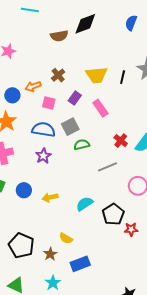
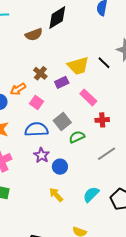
black line: (123, 77) -> (104, 63), turned -48
purple rectangle: (75, 98) -> (62, 82), moved, turned 40
pink square: (49, 103) -> (36, 102), turned 32
red cross: (121, 141) -> (102, 120), moved, turned -32
blue circle: (24, 190) -> (60, 167), moved
yellow arrow: (50, 197) -> (56, 195), turned 70

